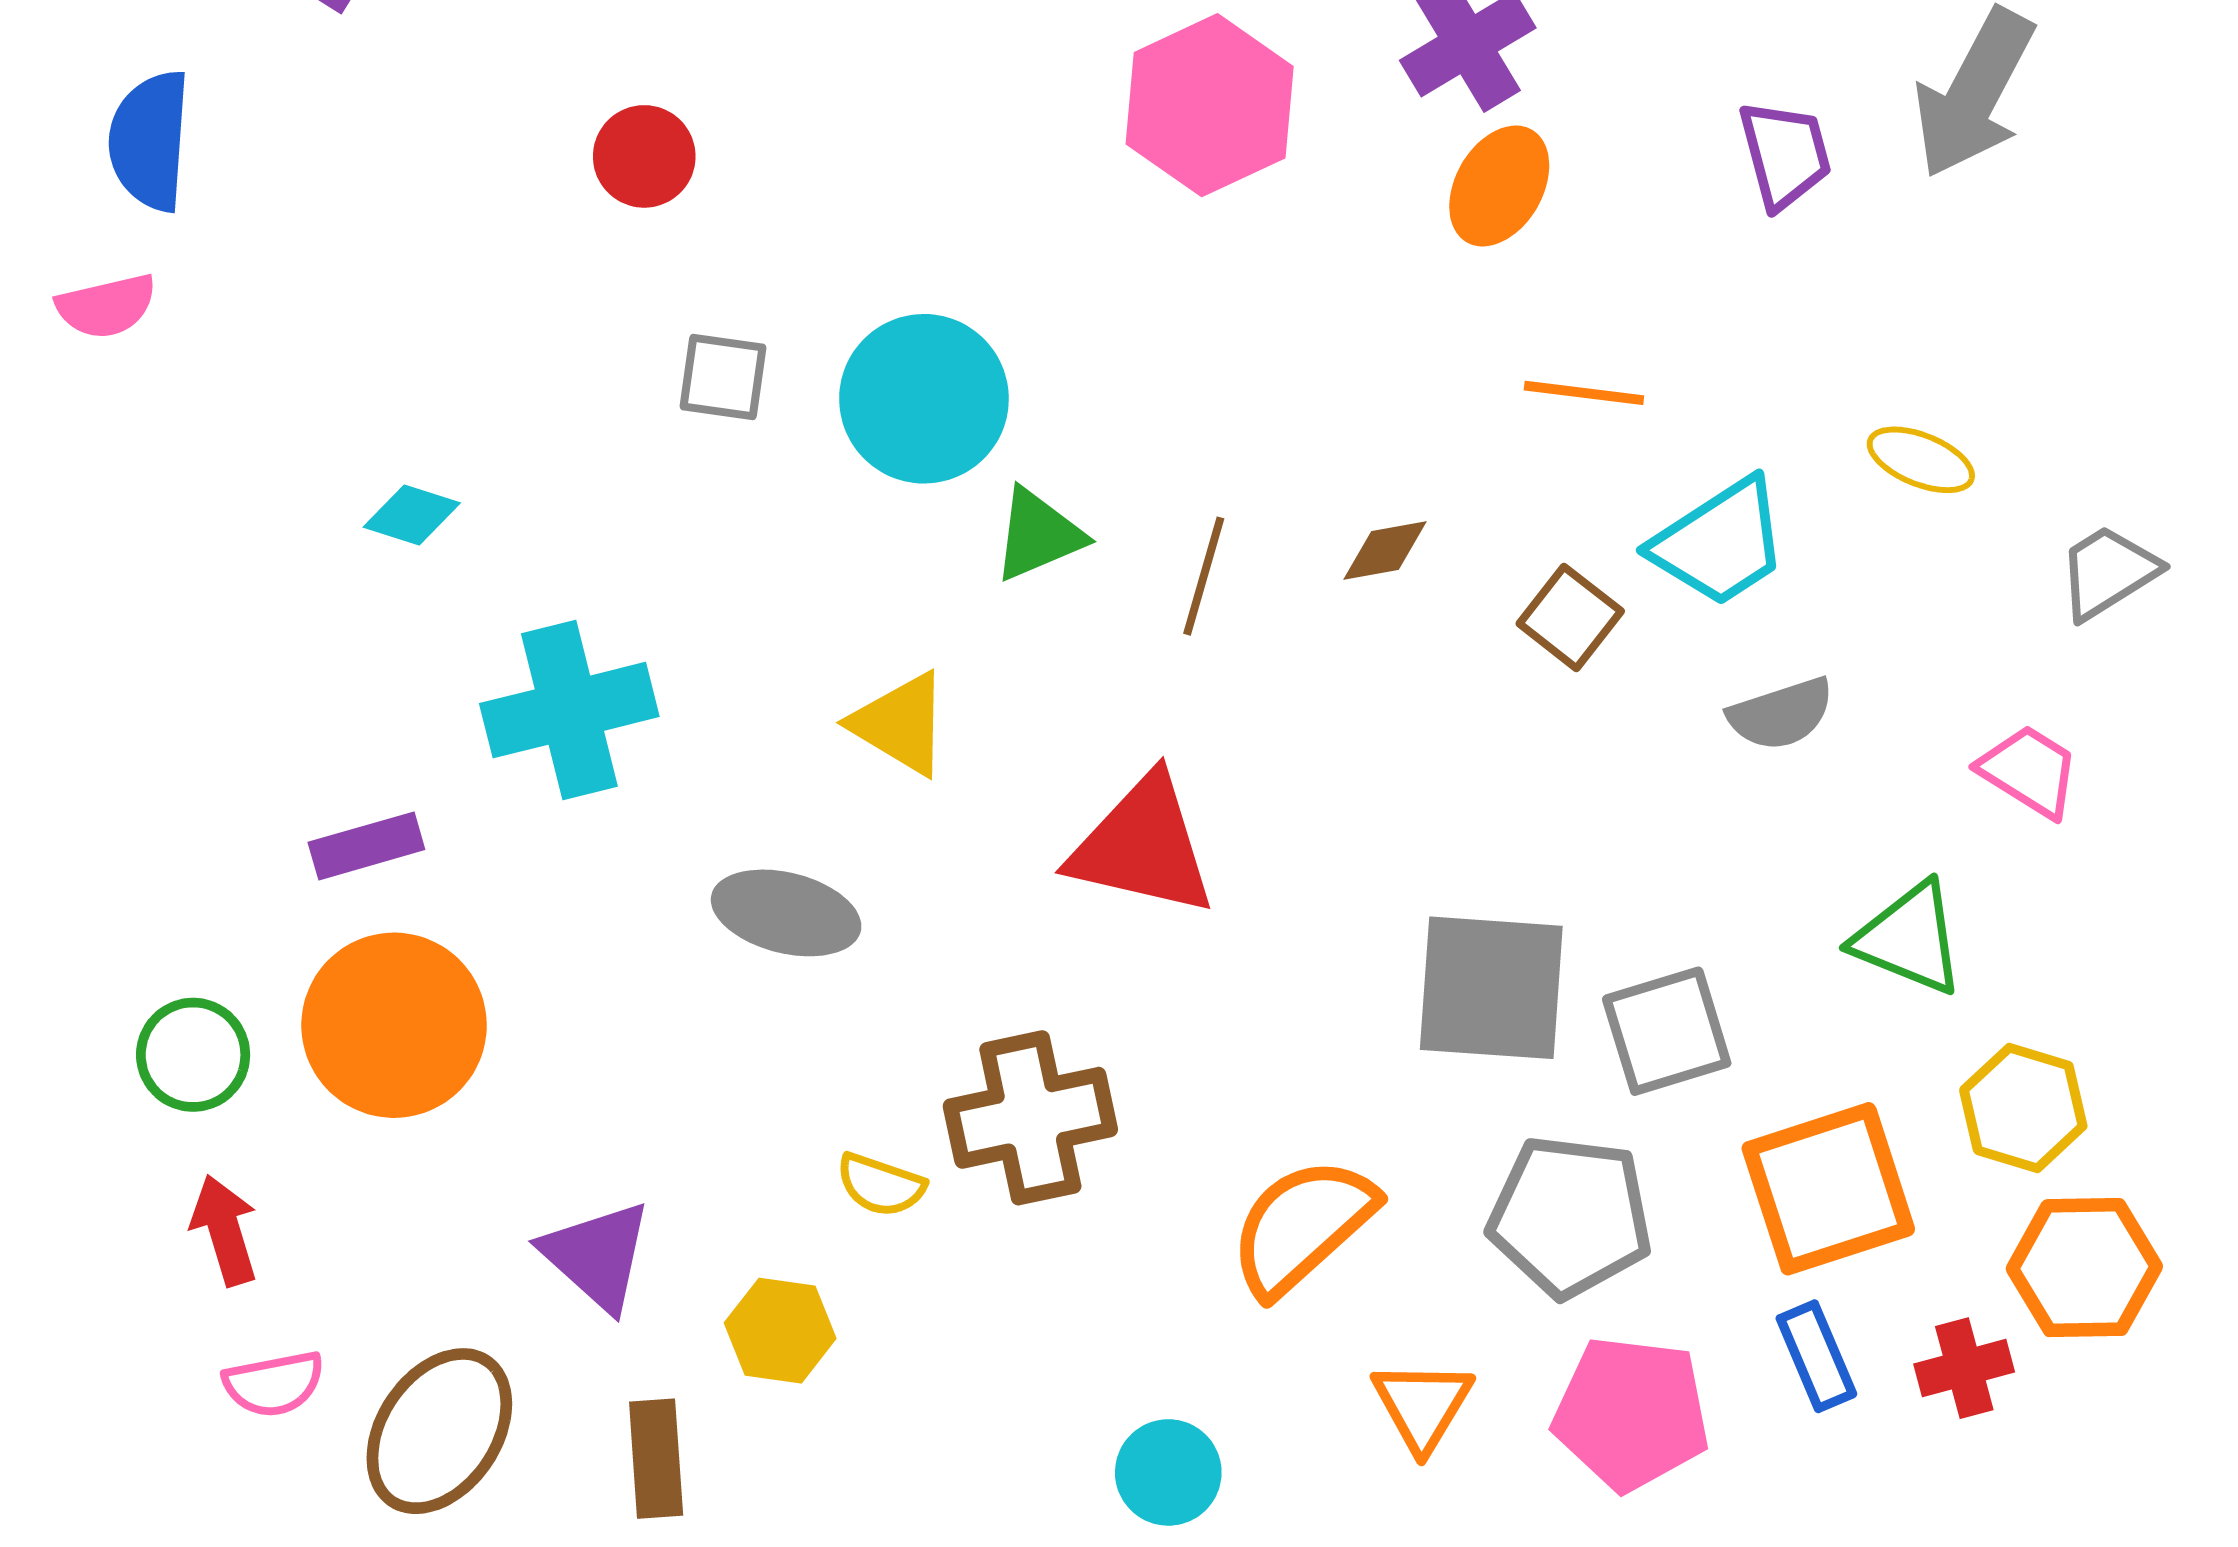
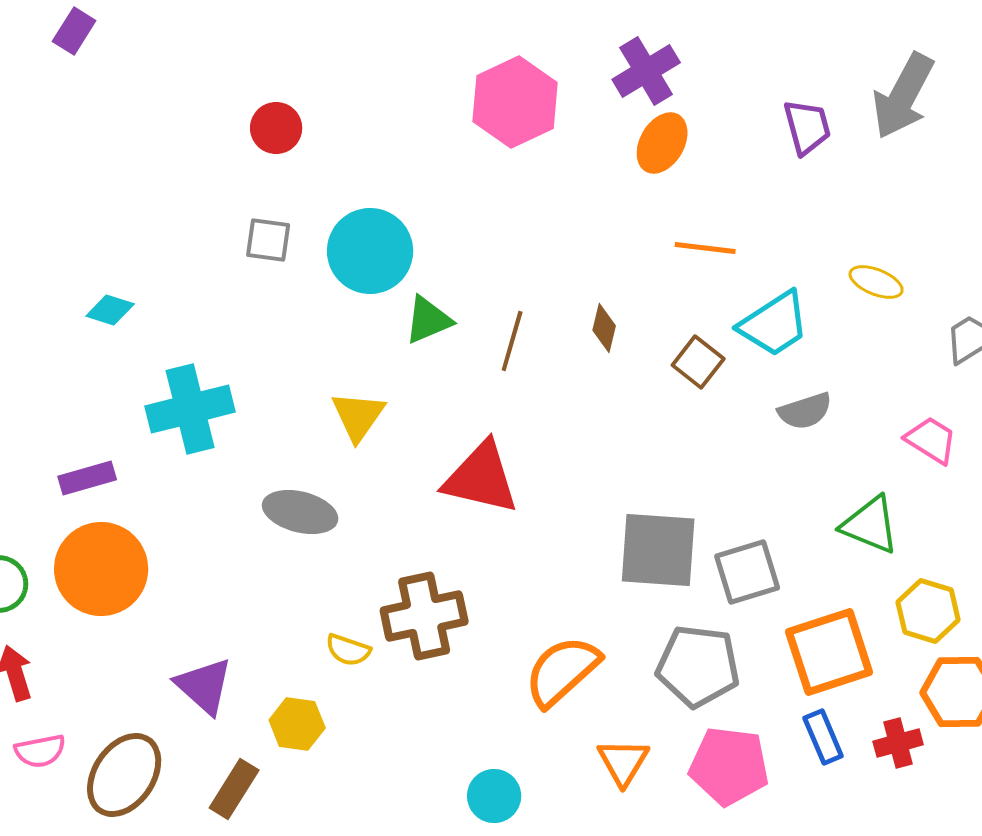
red circle: (644, 156) -> (276, 128), moved
brown diamond: (1385, 550) -> (604, 328), turned -66
yellow triangle: (900, 724) -> (358, 416), turned 34
brown rectangle: (656, 1459) -> (234, 789), turned 36

